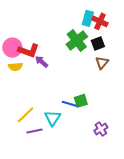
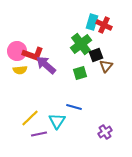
black square: (98, 44) -> (96, 55), moved
purple arrow: (42, 62) -> (46, 65), size x1.5
green square: (81, 101) -> (80, 73), moved

